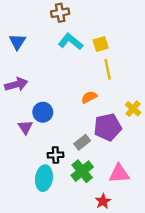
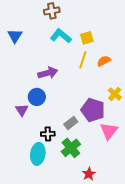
yellow line: (108, 69) -> (83, 60), moved, turned 30
purple arrow: (16, 84) -> (48, 73), moved
orange semicircle: (89, 97) -> (104, 61), moved
purple pentagon: (108, 127) -> (93, 110), turned 30
pink triangle: (119, 173) -> (109, 131), moved, turned -48

